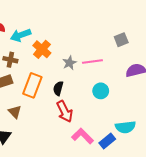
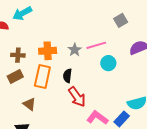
cyan arrow: (21, 35) -> (22, 13), moved
orange cross: (42, 49) -> (48, 51), moved, turned -36
cyan circle: (101, 91) -> (108, 63), moved

